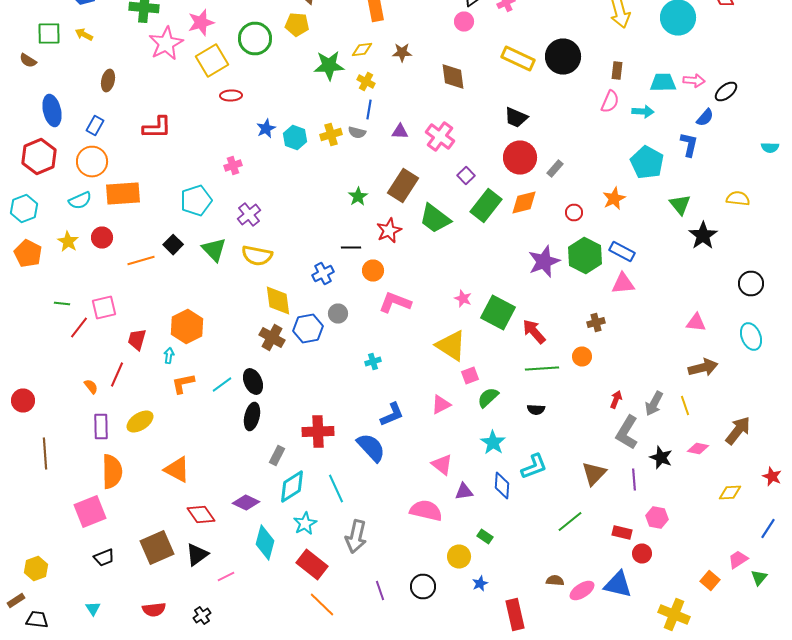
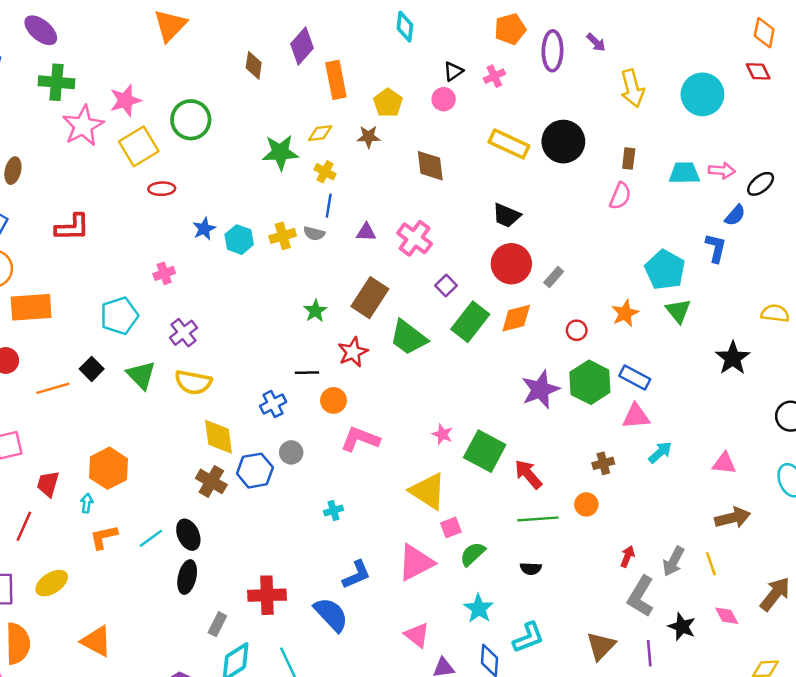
yellow pentagon: (297, 24) -> (388, 103), moved, turned 30
cyan arrow: (643, 112) -> (660, 452), moved, turned -45
green triangle: (680, 204) -> (678, 311), moved
pink triangle: (441, 404) -> (416, 563), size x1.6
pink diamond: (698, 448) -> (727, 616), turned 50

